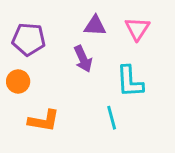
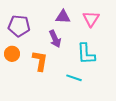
cyan line: (112, 118) -> (74, 78), turned -56
orange L-shape: (44, 121) -> (40, 61), moved, turned -90

